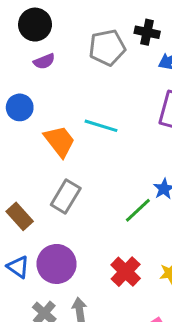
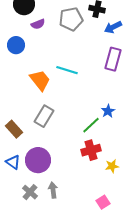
purple semicircle: (44, 61) -> (38, 24), moved
blue circle: (20, 107) -> (16, 45), moved
red cross: (126, 272) -> (91, 150), moved, turned 30

